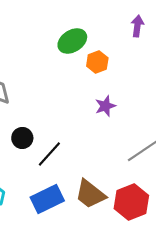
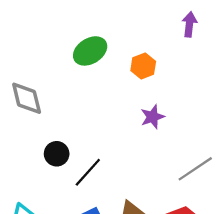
green ellipse: (72, 41) -> (90, 51), moved

